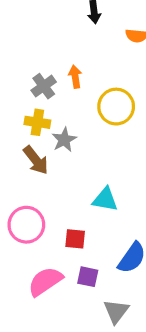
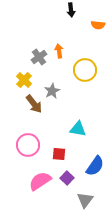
yellow cross: (37, 122) -> (24, 80), moved, turned 35
purple square: (88, 277) -> (67, 178), turned 32

